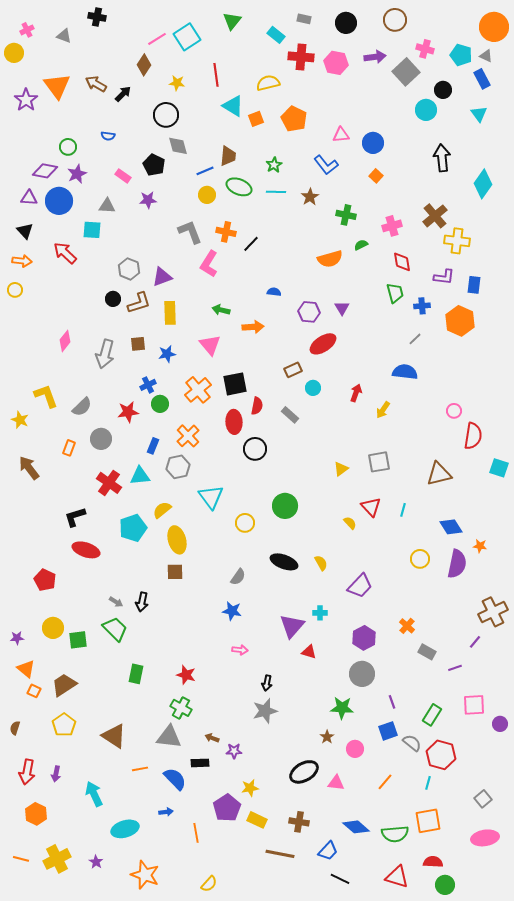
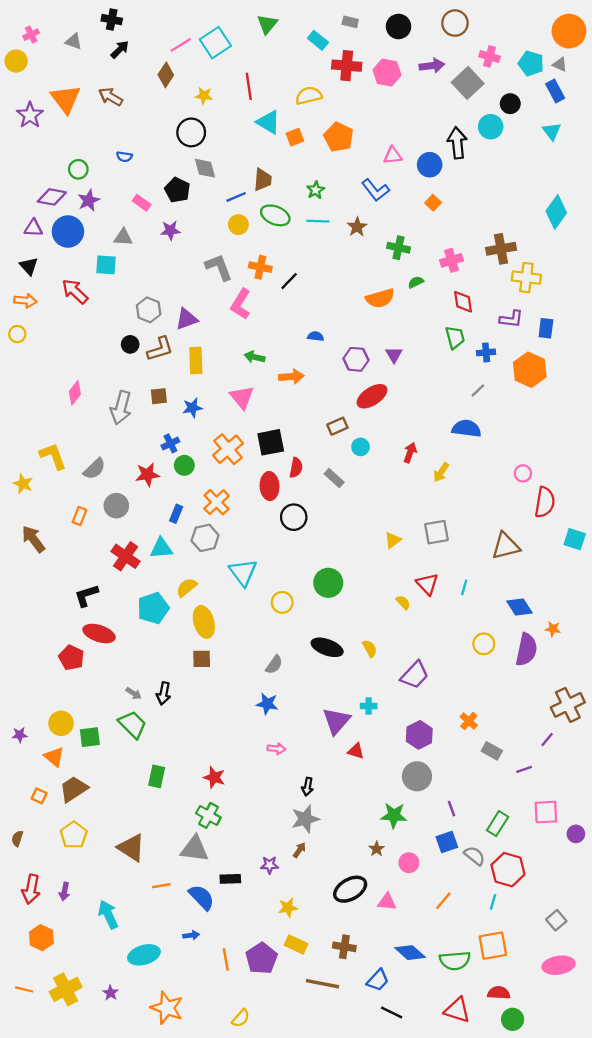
black arrow: (123, 94) -> (120, 50), moved
black arrow: (442, 158) -> (457, 143), moved
brown cross: (435, 216) -> (501, 249), turned 30
red pentagon: (45, 580) -> (71, 658), moved
orange triangle: (26, 669) -> (54, 757), moved
brown arrow: (212, 738) -> (299, 850), moved, turned 104
purple pentagon: (227, 808) -> (261, 958), moved

